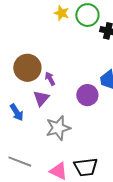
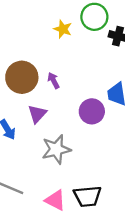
yellow star: (62, 13) -> (63, 29), moved
purple arrow: (50, 79) -> (54, 80), moved

